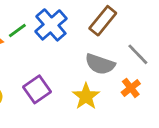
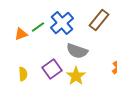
gray semicircle: (100, 64) -> (77, 51), moved
yellow star: (86, 96) -> (76, 76), moved

